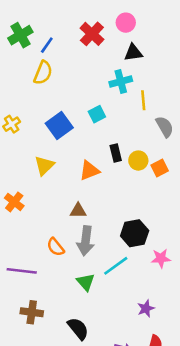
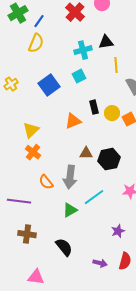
black triangle: (133, 53) -> (106, 42), moved
cyan cross: (121, 82) -> (83, 50), moved
yellow triangle: (44, 166) -> (31, 130), moved
orange cross: (14, 202) -> (33, 152), moved
brown triangle: (78, 211) -> (86, 153), moved
black hexagon: (135, 233) -> (109, 159), moved
green triangle: (86, 282) -> (70, 210), turned 42

